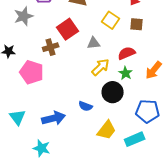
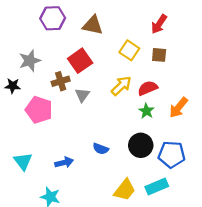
gray star: (24, 16) -> (30, 61), moved
gray triangle: (94, 43) -> (82, 95), moved, turned -48
yellow arrow: (101, 67) -> (121, 86), moved
black circle: (113, 92) -> (141, 145), moved
blue arrow: (54, 118) -> (64, 162), size x0.7
yellow trapezoid: (107, 130) -> (125, 190), moved

